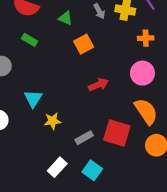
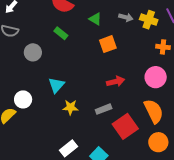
gray arrow: (99, 11) -> (126, 17), turned -56
red square: (117, 133) -> (125, 126), turned 30
gray rectangle: (84, 138) -> (104, 109), moved

